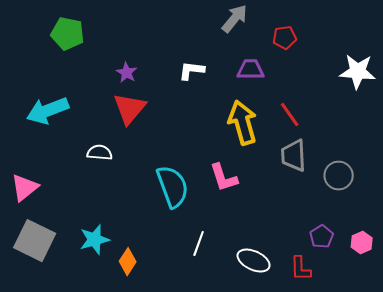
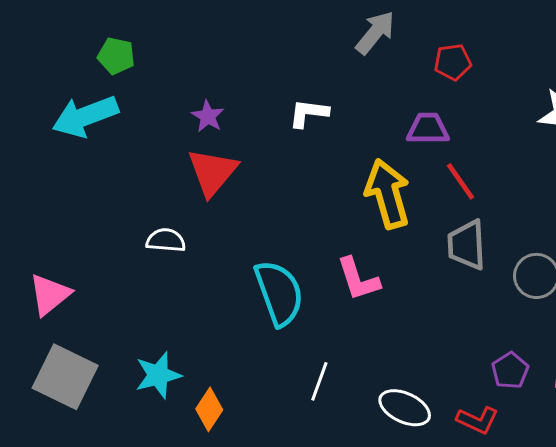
green pentagon: (68, 34) -> (116, 56), size x0.7
purple trapezoid: (251, 70) -> (428, 129), moved
cyan arrow: (48, 111) -> (85, 116), moved
red L-shape: (301, 269) -> (477, 420), turned -64

